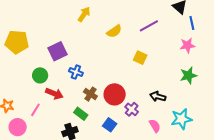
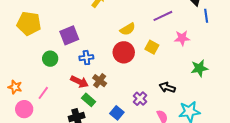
yellow semicircle: (114, 31) -> (128, 29), moved
pink star: (187, 45) -> (182, 38), moved
blue cross: (76, 72) -> (86, 58), turned -32
red arrow: (54, 94) -> (79, 82), moved
red circle: (115, 94) -> (124, 52), moved

